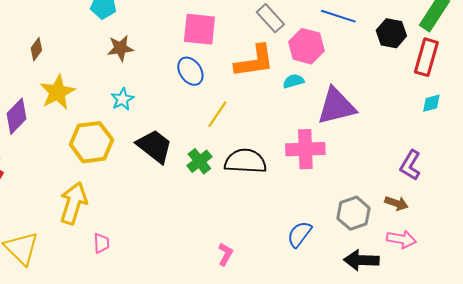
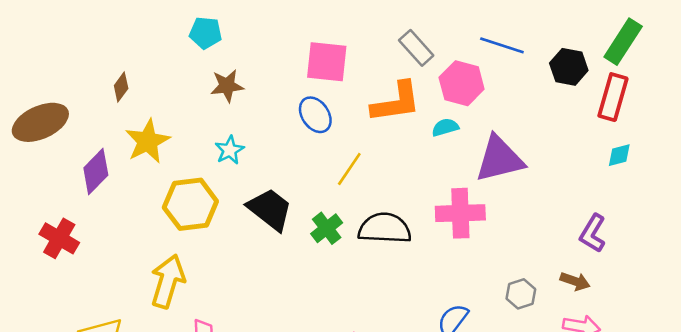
gray hexagon: (353, 213) -> (521, 294), size x0.7

